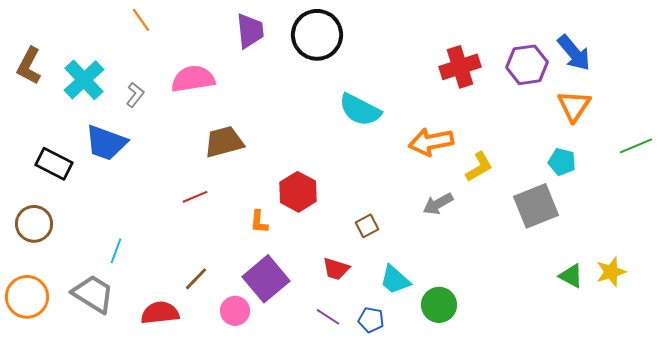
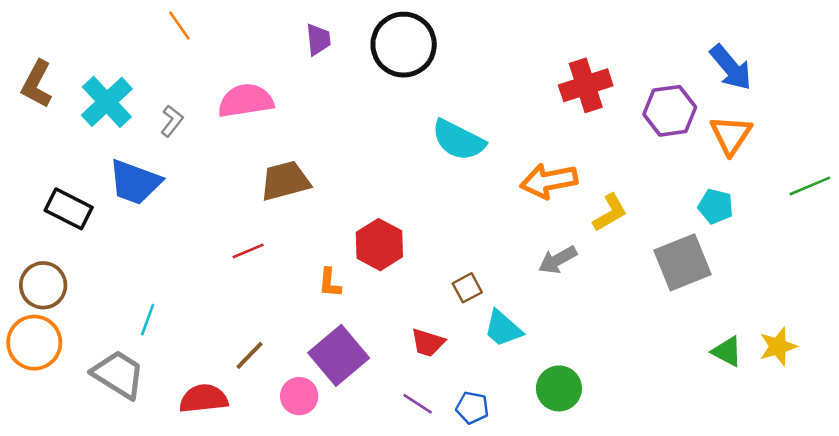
purple trapezoid: (250, 31) -> (318, 39), size x0.7
purple hexagon: (527, 65) -> (670, 111), moved
cyan trapezoid: (395, 280) -> (503, 329), moved
orange circle: (27, 297) -> (34, 343), moved

